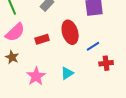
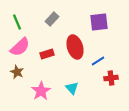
cyan triangle: (67, 73) -> (72, 88), turned -40

